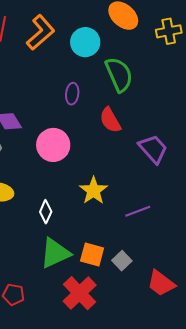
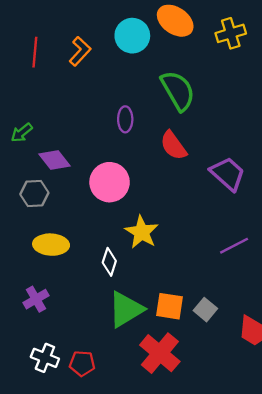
orange L-shape: (41, 32) -> (80, 51), size x0.7
cyan circle: (85, 42) -> (132, 36), moved
yellow star: (94, 191) -> (142, 232), moved
purple line: (138, 211) -> (234, 246), moved

